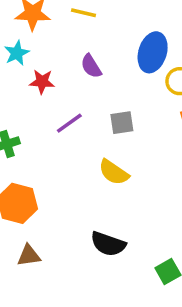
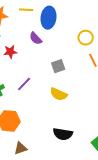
blue ellipse: (153, 52) -> (49, 18), moved
purple line: (69, 123) -> (24, 84), moved

